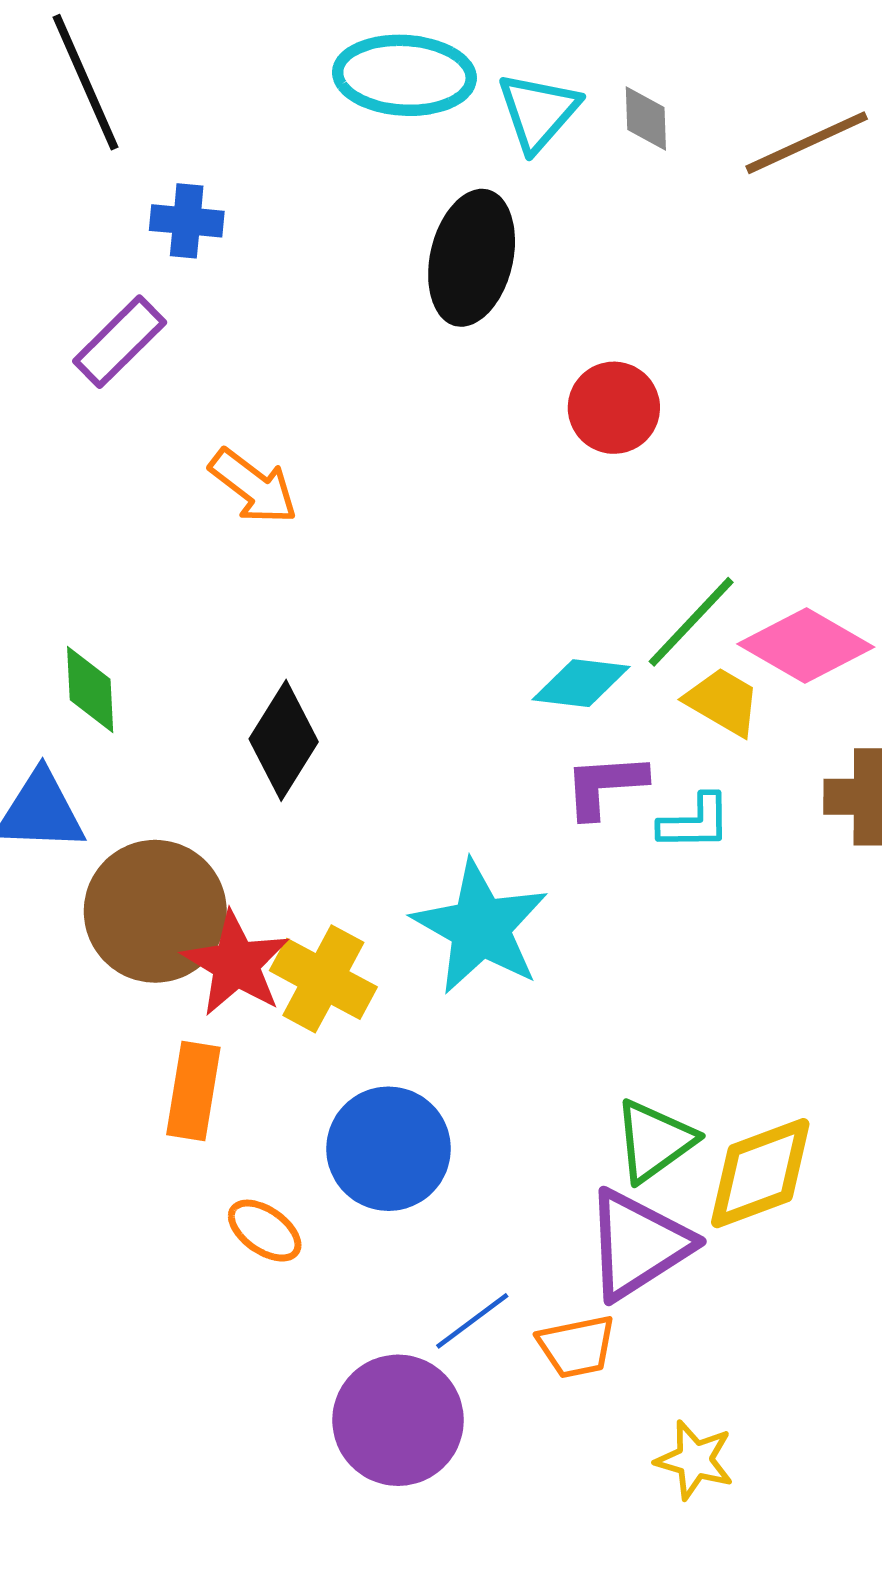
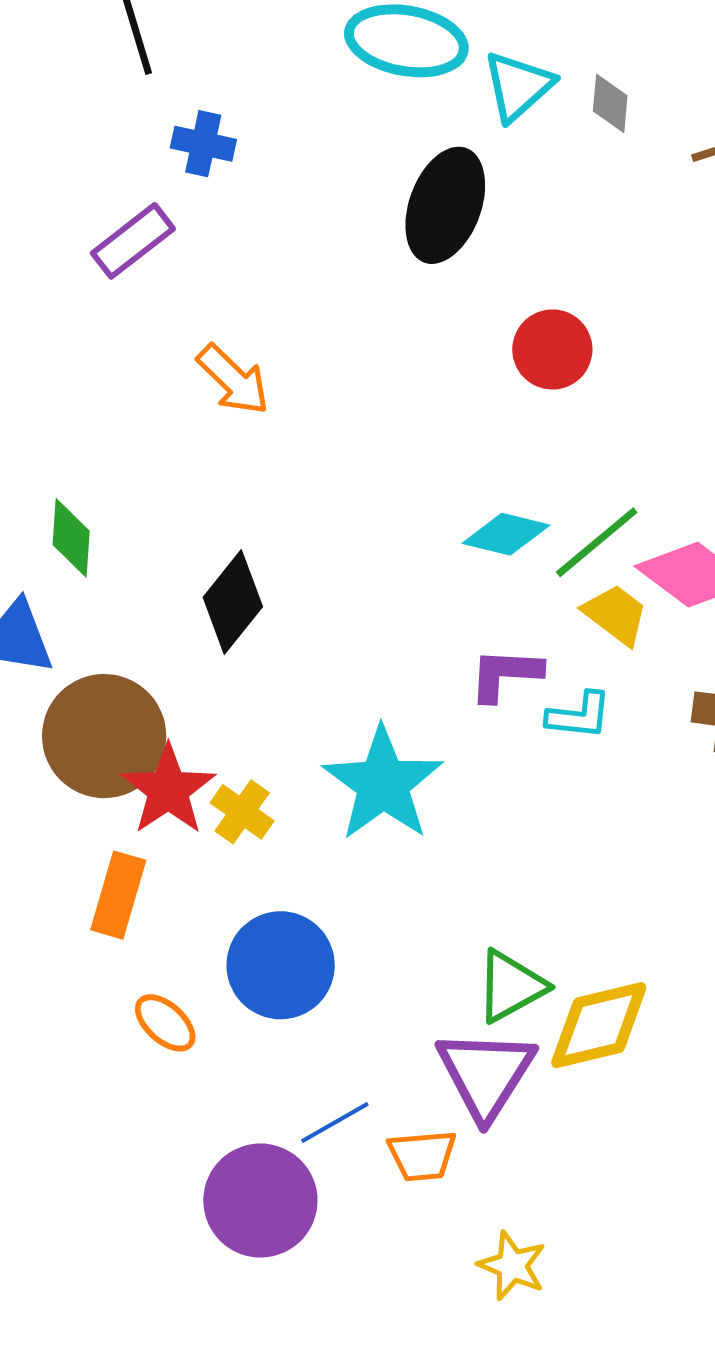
cyan diamond: (581, 683) -> (506, 534), moved
yellow cross: (323, 979) -> (242, 812), size x0.7
purple triangle: (638, 1244) -> (486, 1074), turned -32

